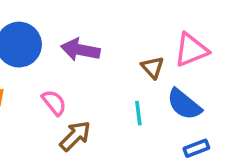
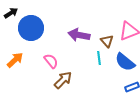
purple arrow: (80, 50) -> (79, 35), moved
cyan line: (138, 113) -> (99, 58), moved

